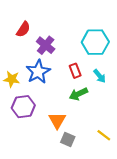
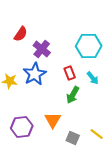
green arrow: (78, 94) -> (73, 95), turned -36
purple hexagon: (23, 107) -> (22, 127), moved
gray square: (68, 139) -> (73, 138), moved

